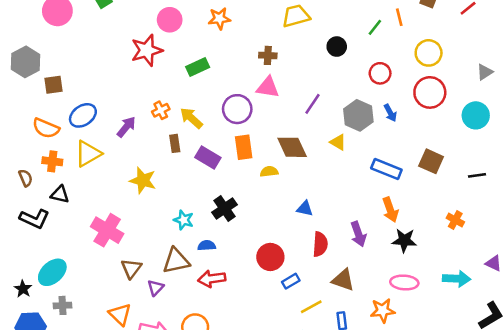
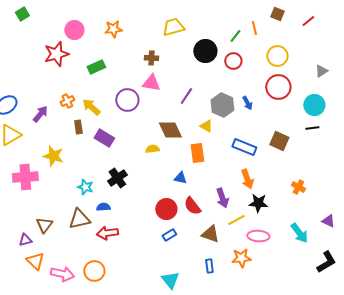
black circle: (337, 47) -> (205, 51), size x1.5
red circle: (380, 73) -> (233, 61), moved
orange rectangle: (244, 147) -> (197, 153), moved
black line: (477, 175) -> (312, 128), moved
pink cross: (107, 230) -> (25, 177), moved, turned -35
red semicircle: (320, 244) -> (192, 206), turned 138
red circle: (270, 257) -> (166, 209), moved
cyan arrow: (457, 279) -> (299, 233), turned 50
purple triangle: (156, 288) -> (25, 240), moved, turned 32
yellow line: (311, 307) -> (236, 220), moved

